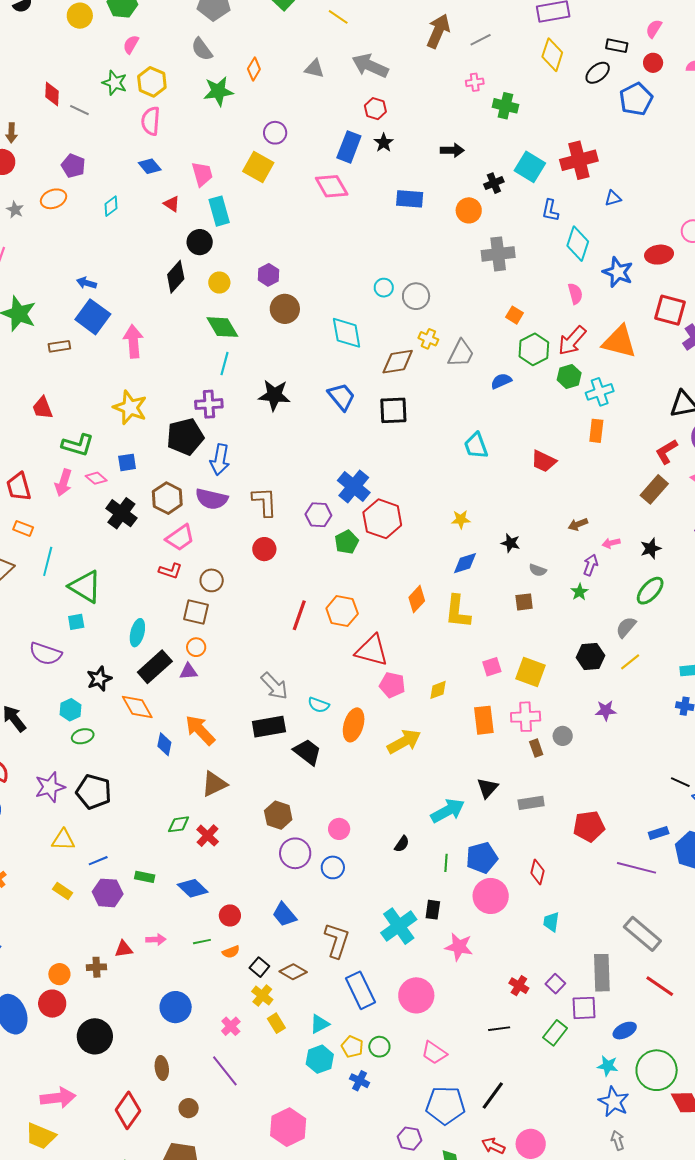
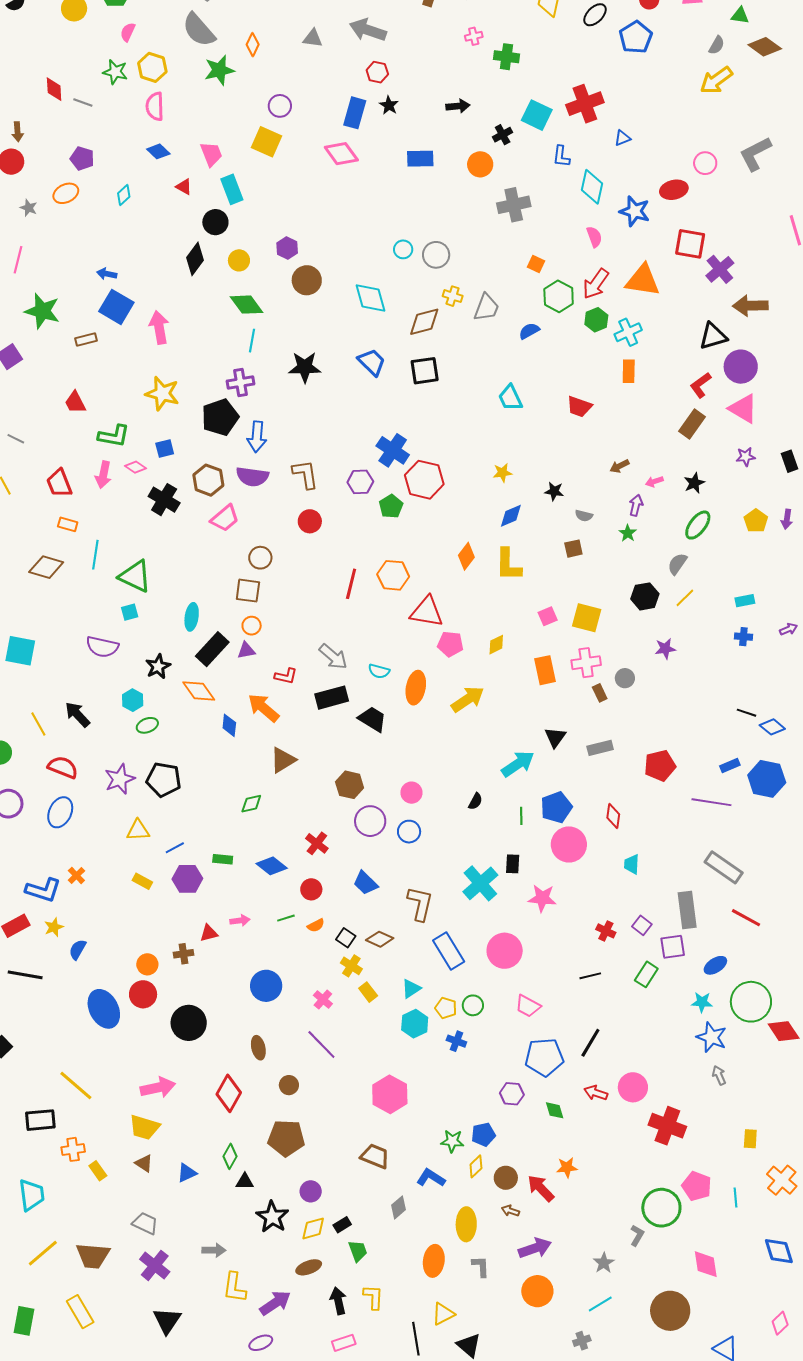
gray semicircle: (202, 49) -> (199, 30), size x1.5
red L-shape: (170, 571) -> (286, 676), moved
red cross: (208, 836) -> (317, 843), moved

